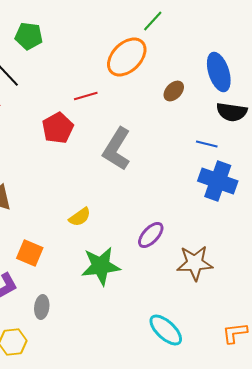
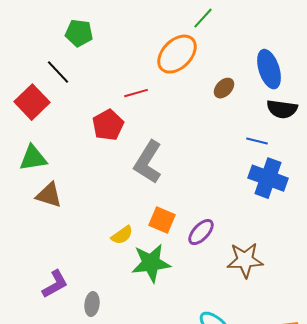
gray L-shape: (117, 149) -> (148, 162), moved
yellow semicircle: (80, 217) -> (122, 235), moved
orange square: (30, 253) -> (162, 220), moved

